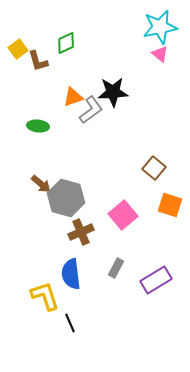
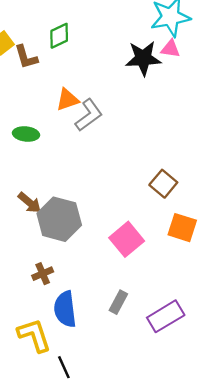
pink triangle: (160, 54) -> (170, 49), turned -30
black star: (113, 92) -> (143, 58), moved
brown cross: (81, 232) -> (43, 274), moved, size x0.7

